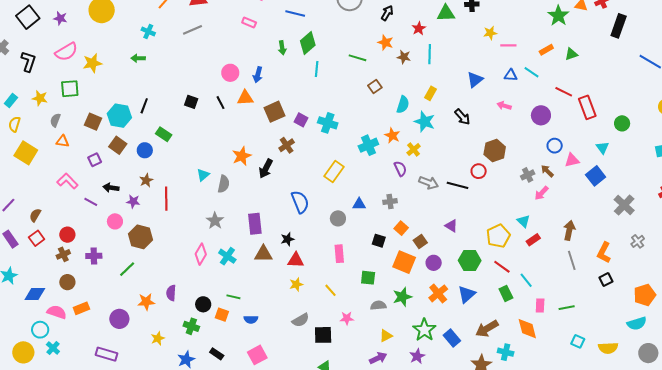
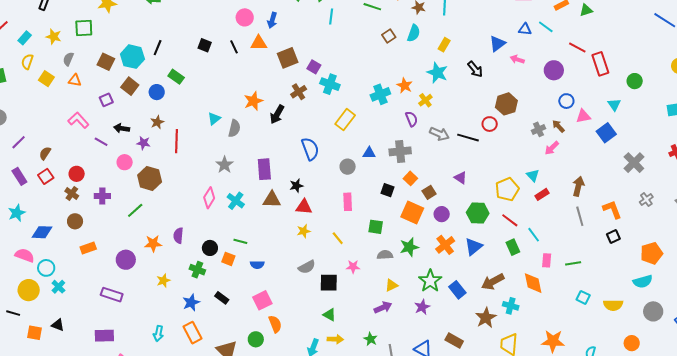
blue triangle: (475, 80) -> (497, 44), moved
cyan semicircle: (403, 105) -> (414, 33), moved
cyan cross: (328, 123) -> (330, 84), moved
yellow square: (26, 153) -> (46, 79), moved, size x0.7
gray cross: (390, 202) -> (400, 151), size x1.5
orange L-shape: (604, 253) -> (612, 209), turned 130
brown cross: (63, 254) -> (72, 193), turned -32
pink semicircle: (57, 312) -> (25, 255), moved

